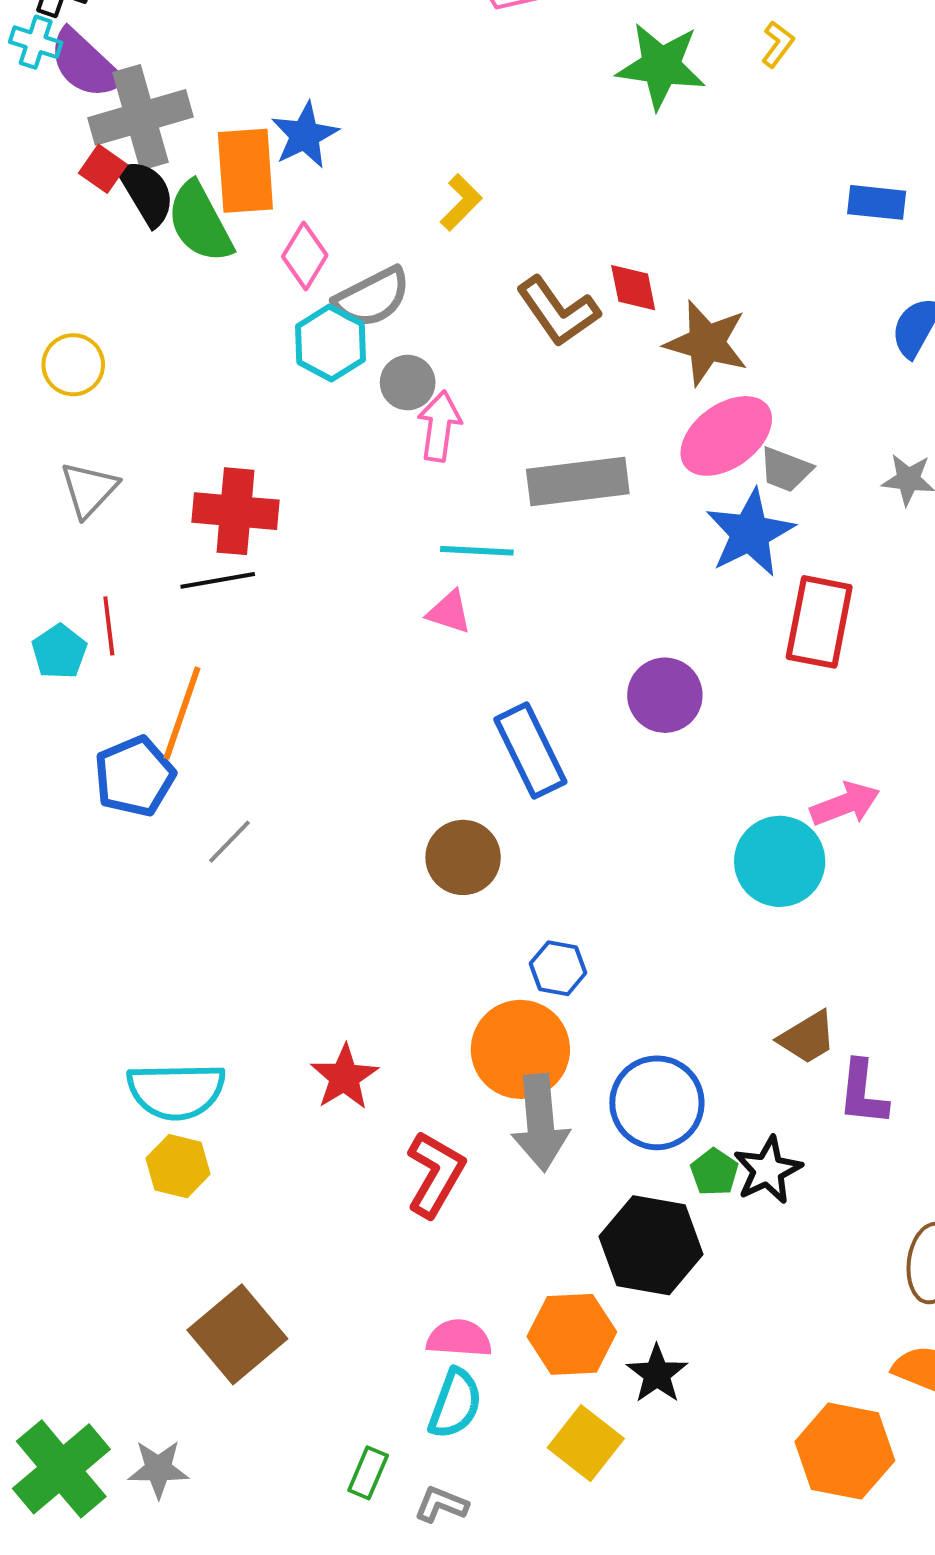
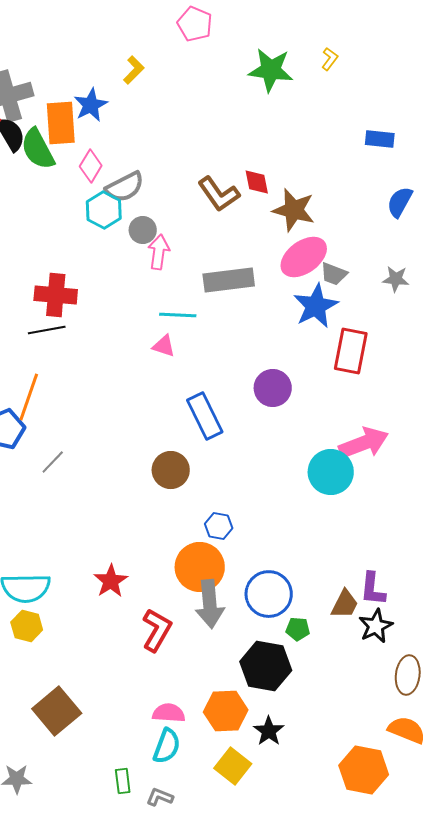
yellow L-shape: (461, 202) -> (134, 70), moved
pink arrow: (845, 804) -> (364, 443), size x1.4
brown trapezoid: (807, 1038) -> (345, 604), moved, turned -32
black star: (768, 1170) -> (376, 626), moved
green pentagon: (714, 1172) -> (298, 629), turned -30
green rectangle: (368, 1473) -> (123, 781), turned -30

